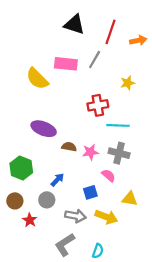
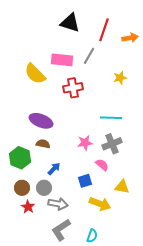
red cross: (98, 105) -> (73, 88), moved
brown semicircle: (69, 147) -> (43, 144), moved
gray cross: (119, 153) -> (112, 144), turned -36
brown circle: (15, 201) -> (22, 188), moved
gray arrow: (75, 216) -> (58, 204), moved

